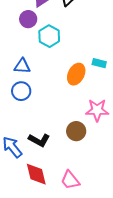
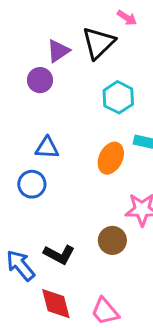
cyan hexagon: (49, 36) -> (118, 97), moved
blue triangle: (22, 66) -> (47, 148), moved

